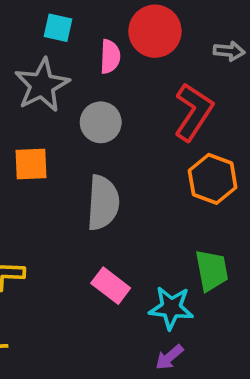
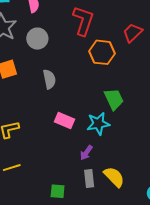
gray semicircle: (103, 203) -> (49, 79), size x0.7
purple arrow: (169, 357) -> (86, 153), moved

